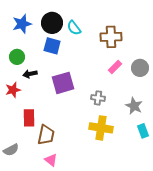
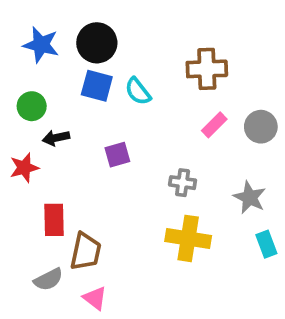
blue star: (22, 24) -> (41, 45), turned 30
cyan semicircle: (74, 28) -> (138, 91), moved
purple square: (63, 83) -> (117, 155), size x0.6
gray semicircle: (11, 150) -> (48, 279), moved

